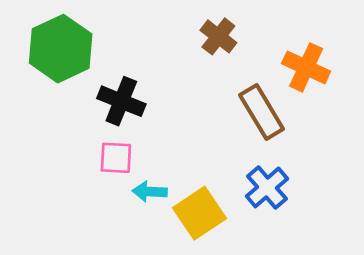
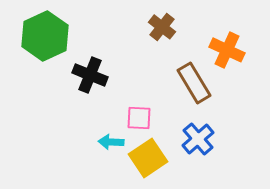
pink square: (116, 158) -> (139, 118), moved

